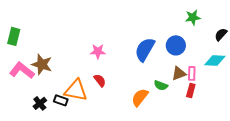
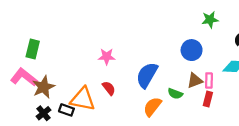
green rectangle: (14, 36) -> (33, 49), moved
blue semicircle: (145, 49) -> (147, 75), moved
brown star: (42, 64) -> (44, 87), moved, turned 30

